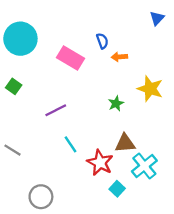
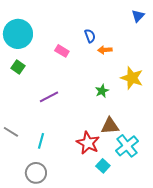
pink rectangle: (70, 58) -> (62, 51), size x0.6
green square: (14, 86) -> (18, 67), moved
cyan line: (70, 144) -> (41, 141), moved, turned 49

